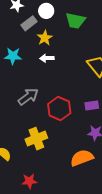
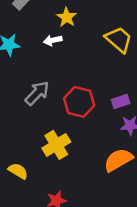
yellow star: (45, 38) -> (67, 17), moved
purple rectangle: (92, 105) -> (121, 101), moved

